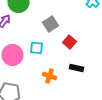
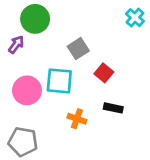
cyan square: (36, 48) -> (59, 81), size x1.5

